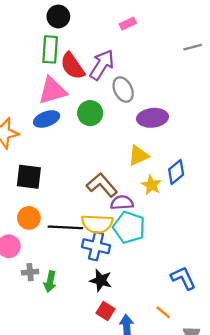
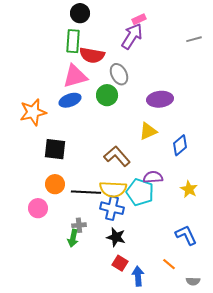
purple arrow: (102, 65) -> (132, 36), moved
red semicircle: (72, 66) -> (92, 55), turned -45
gray ellipse: (123, 90) -> (119, 74), moved
yellow star: (151, 185) -> (189, 189), moved
purple semicircle: (122, 203) -> (153, 177), moved
gray cross: (30, 272) -> (79, 225), moved

